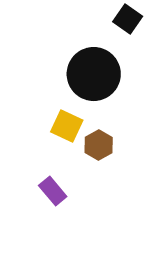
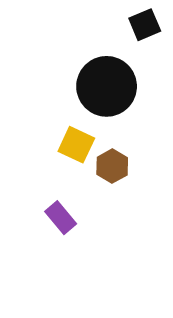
black square: (128, 19) -> (145, 25), turned 32

